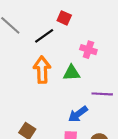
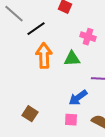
black line: (44, 36) -> (36, 29), moved

